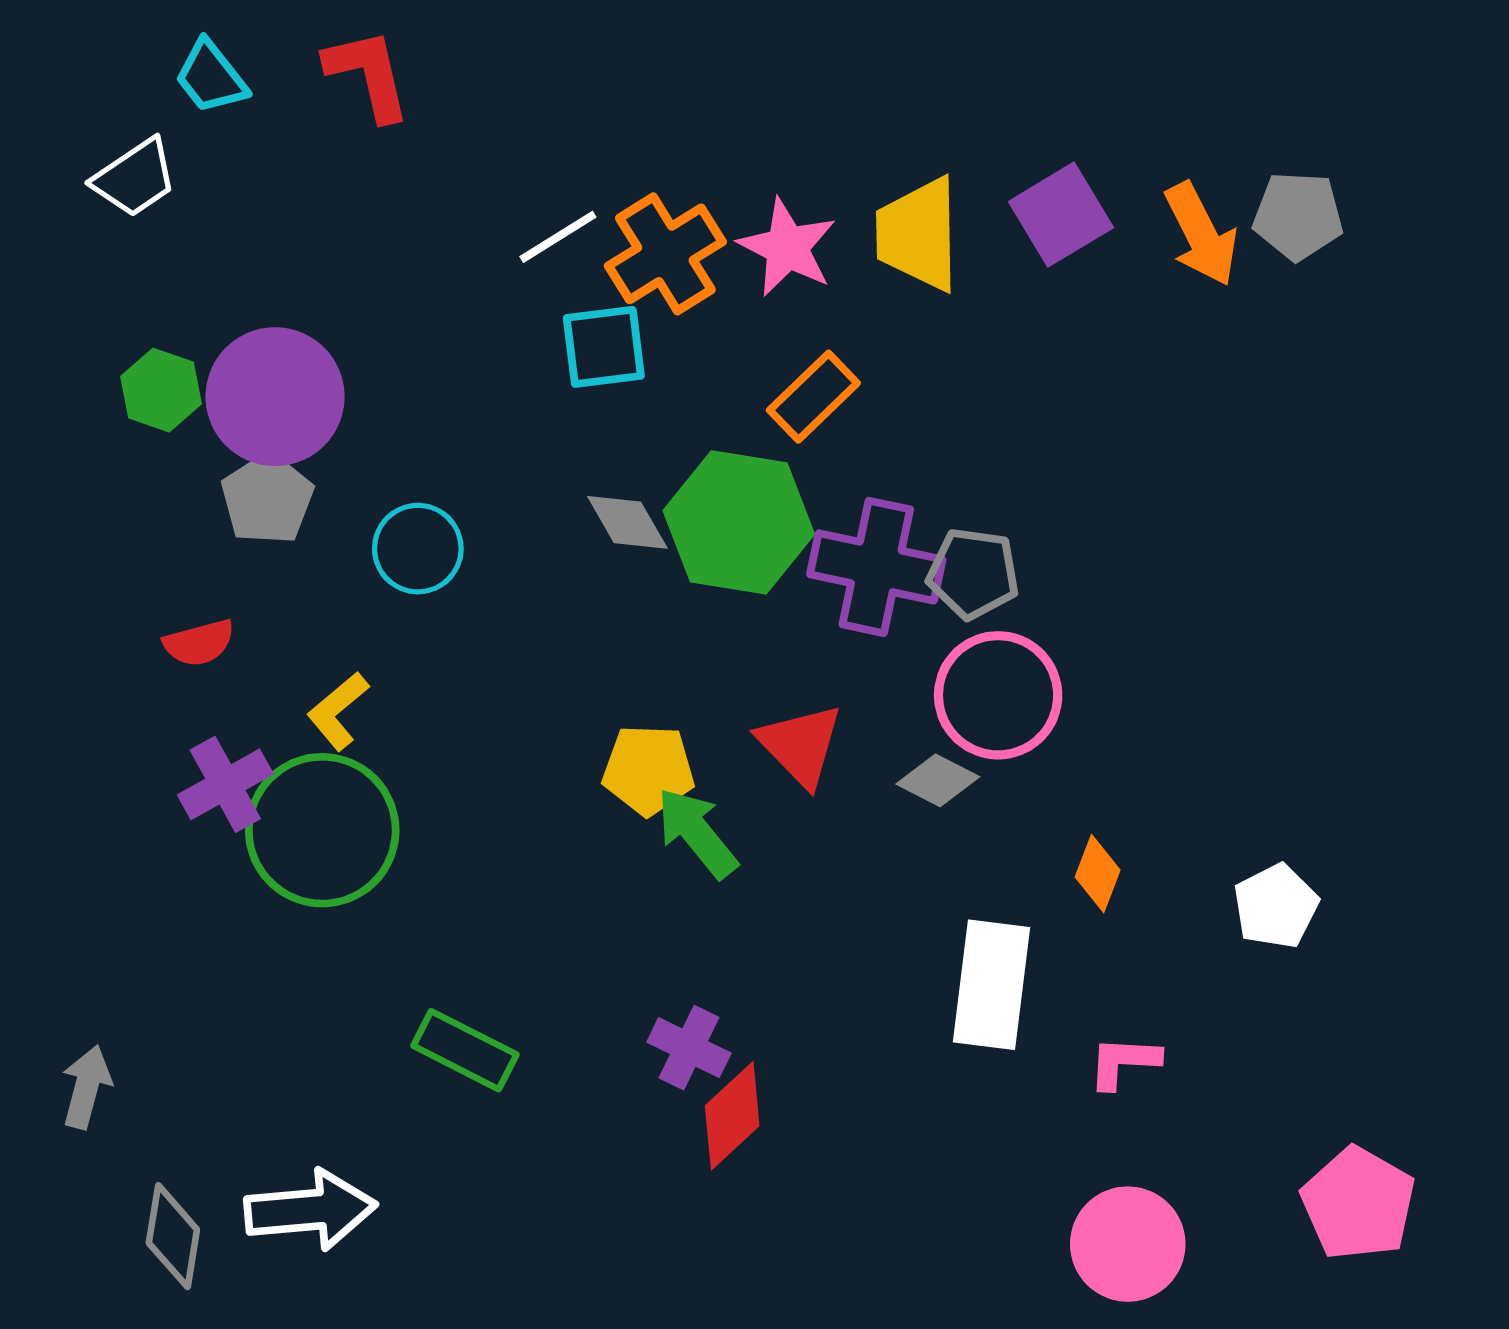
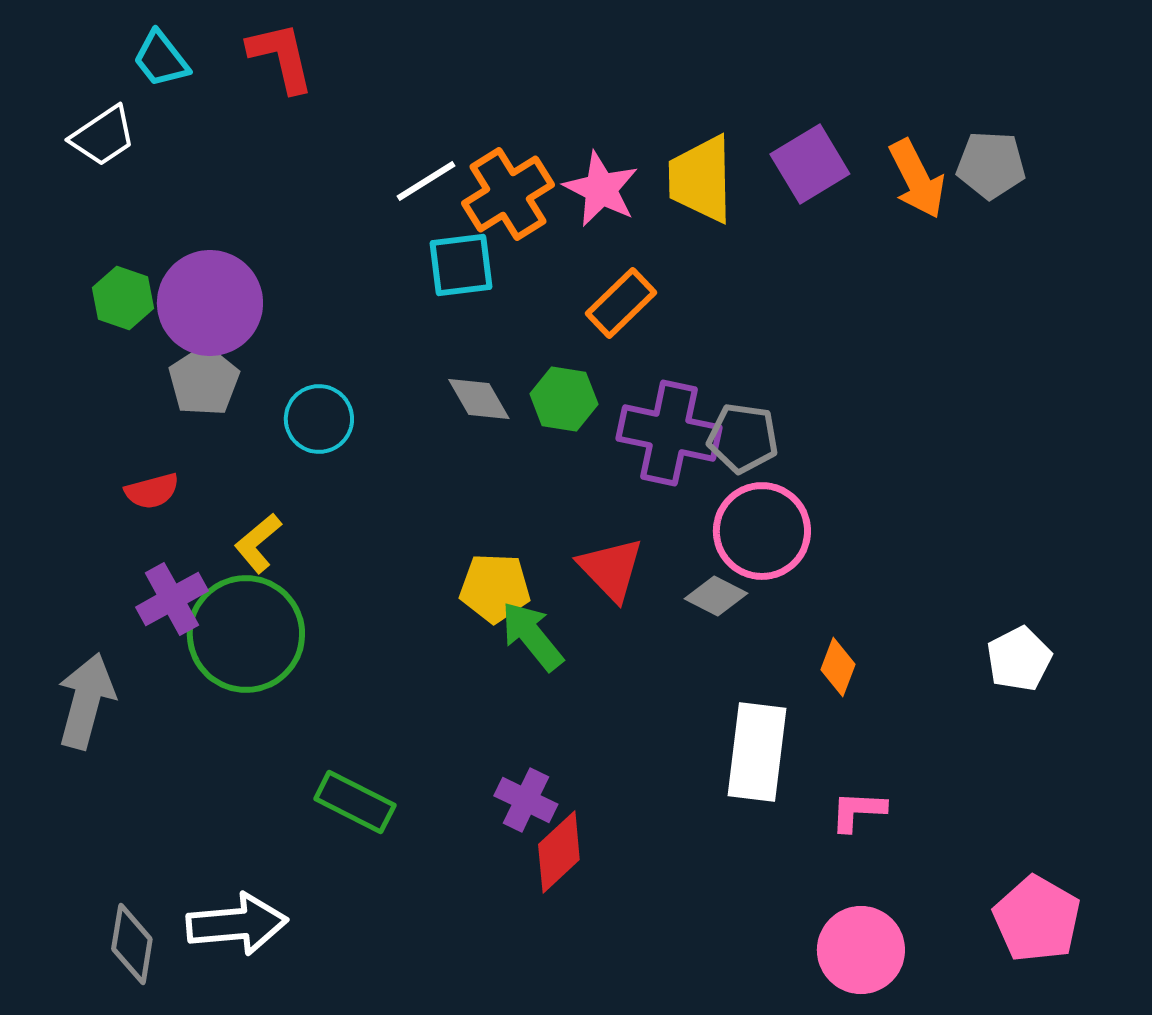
green hexagon: (739, 522) -> (564, 399), size x0.6
white pentagon: (1276, 906) -> (1019, 659), moved
gray arrow: (86, 1087) -> (86, 701), moved, size x1.5

